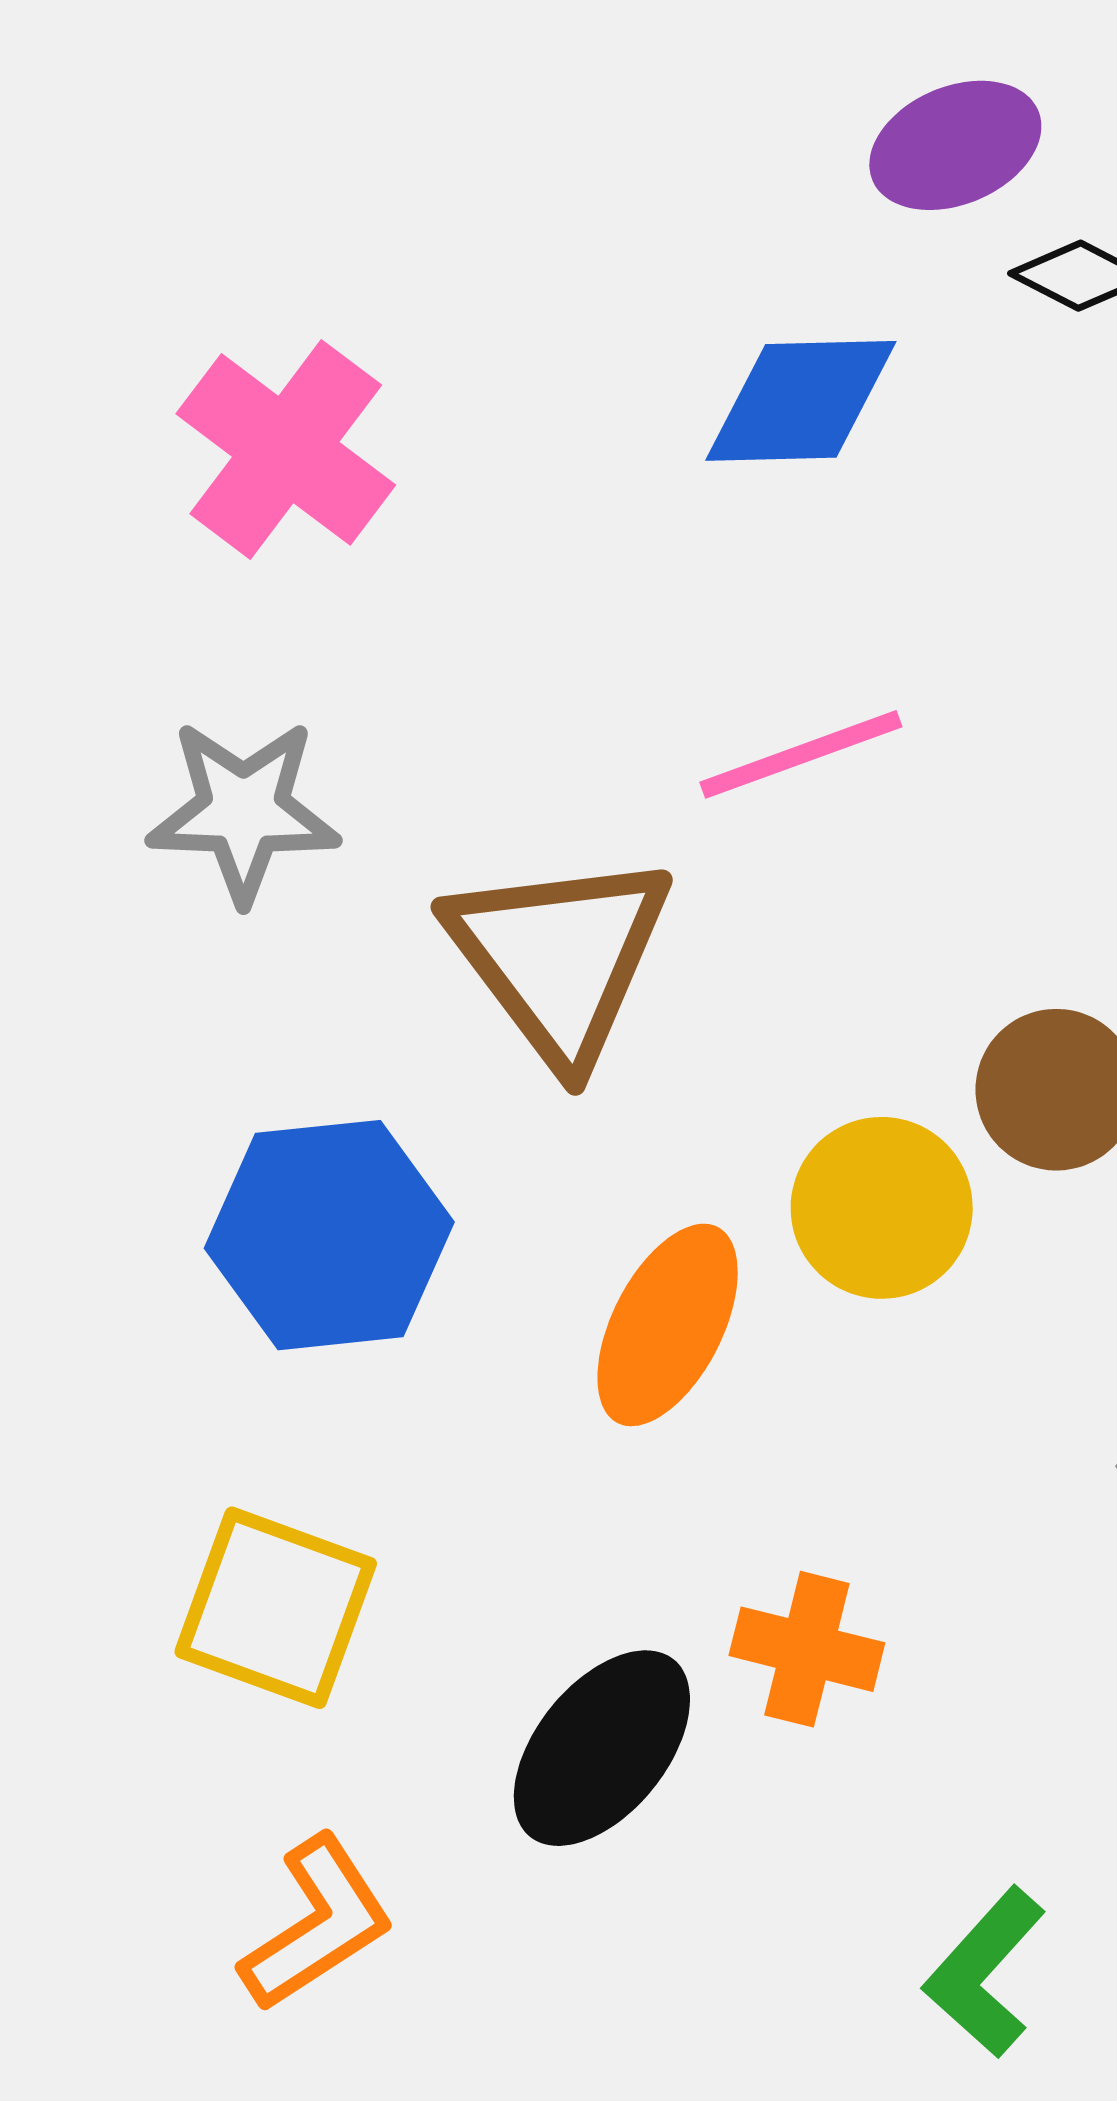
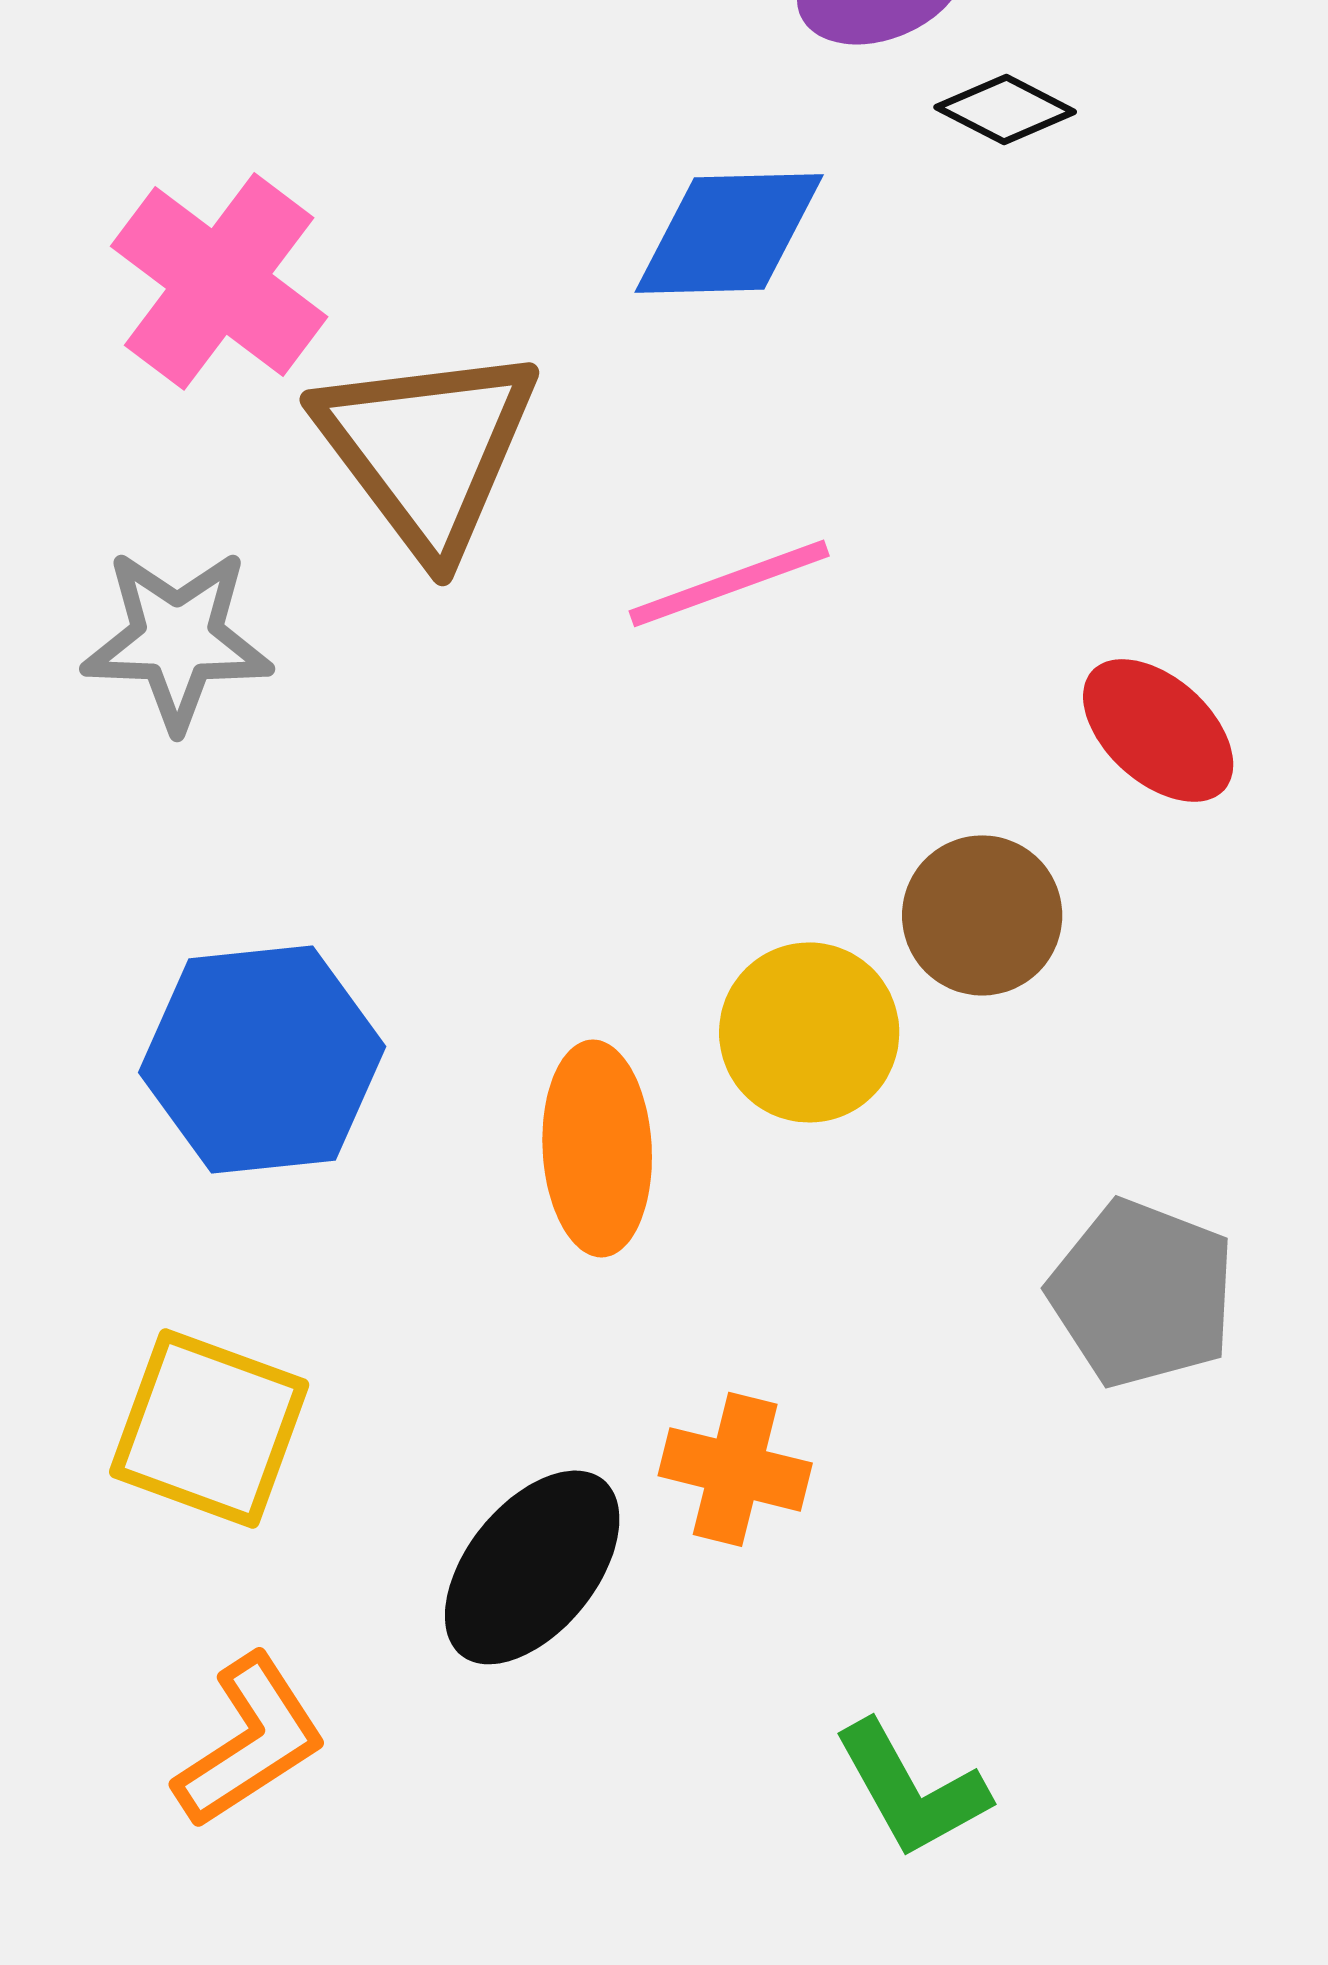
brown triangle: (559, 957) -> (427, 449), moved
orange ellipse: (668, 1325) -> (597, 1148), turned -30
green L-shape: (985, 1972) -> (911, 1789), turned -71

